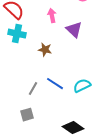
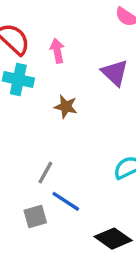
pink arrow: (52, 16) -> (57, 51), moved
blue line: (55, 84) -> (66, 201), moved

